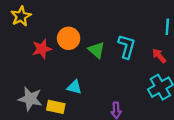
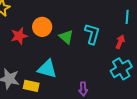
red arrow: (159, 56) -> (120, 42), turned 64
cyan triangle: (74, 87) -> (47, 69), size x1.5

